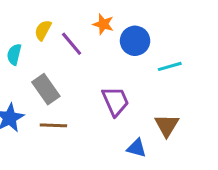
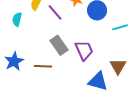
gray rectangle: (46, 89) -> (59, 45), moved
blue triangle: (137, 148) -> (98, 81), size x1.5

